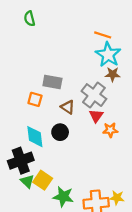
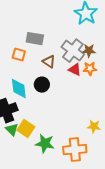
brown star: (112, 74) -> (89, 51), moved
red triangle: (96, 116) -> (75, 70), turned -40
orange star: (110, 130) -> (90, 69), moved
yellow star: (117, 198) -> (94, 127), moved

